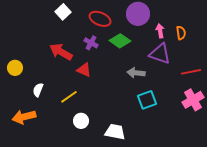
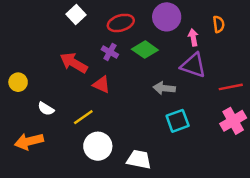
red ellipse: (100, 19) -> (121, 23), turned -40
orange semicircle: (181, 33) -> (219, 24), moved
white semicircle: (38, 90) -> (46, 109), turned -80
white circle: (81, 121) -> (98, 146), size x1.5

